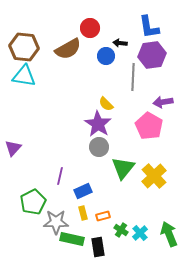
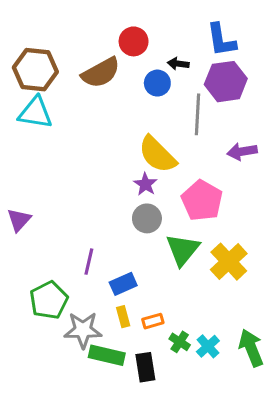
yellow semicircle: (106, 104) -> (157, 154), size x1.8
purple star: (98, 124) -> (145, 184), size x0.6
pink pentagon: (149, 126) -> (202, 201), moved

